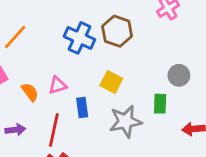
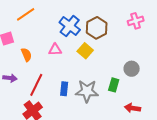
yellow square: (111, 82) -> (85, 51), moved
pink triangle: (58, 85) -> (55, 50), moved
blue rectangle: (82, 107) -> (64, 89), moved

